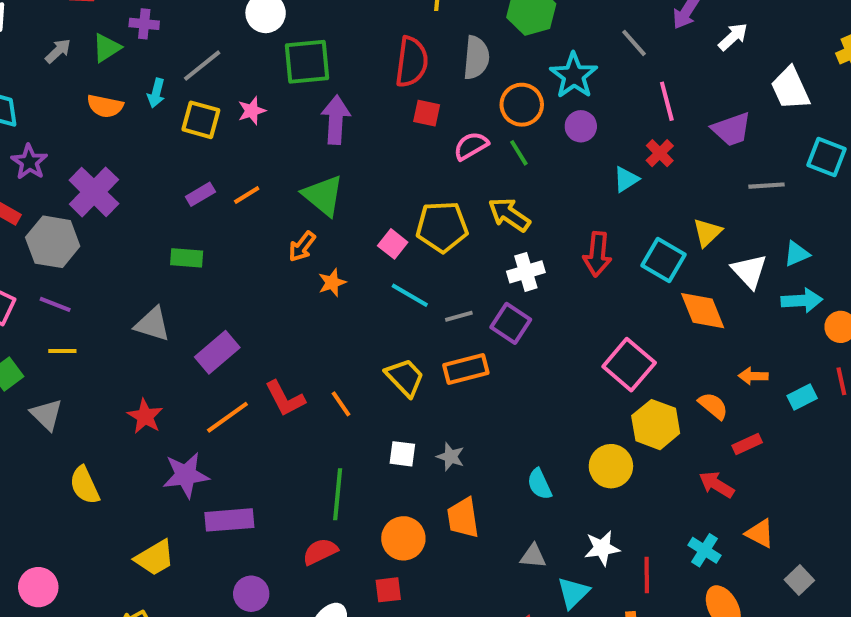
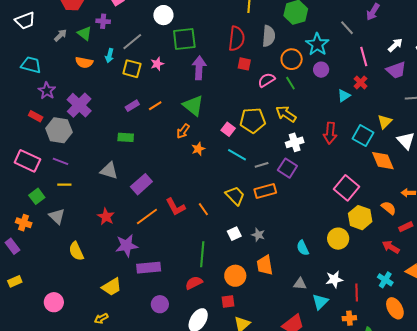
white arrow: (733, 37) -> (395, 45), moved
green triangle: (107, 48) -> (85, 33), turned -49
white square: (402, 454) -> (234, 234), turned -32

